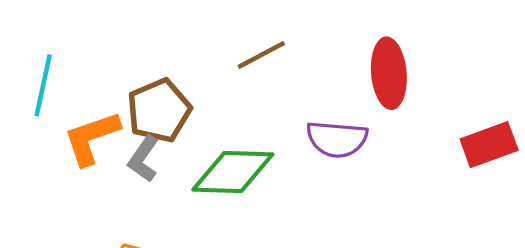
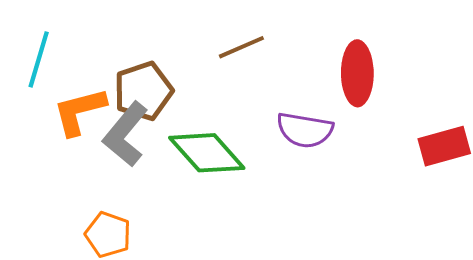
gray L-shape: (143, 159) -> (125, 134), size x1.5
green diamond: (233, 172) -> (207, 153), turned 42

